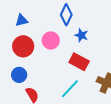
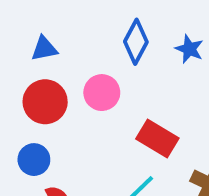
blue star: (81, 35) -> (189, 49), moved

